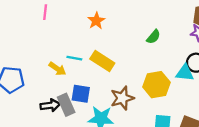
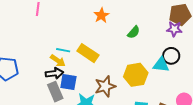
orange star: (96, 21) -> (101, 15), moved
yellow arrow: (57, 69) -> (58, 61), moved
black arrow: (50, 105) -> (54, 73), moved

